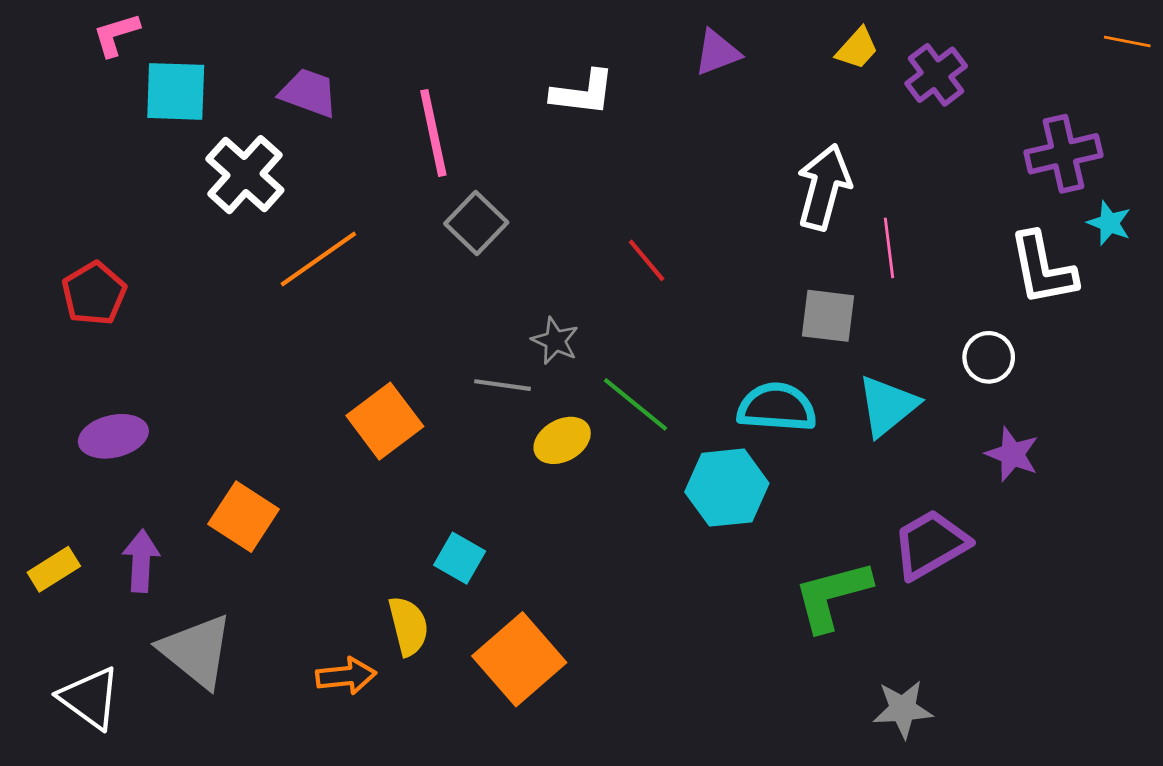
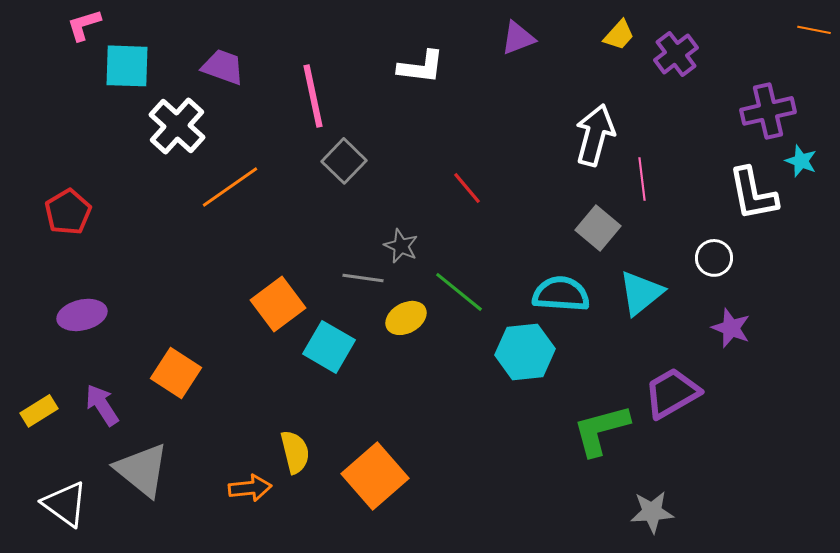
gray square: (828, 316) -> (598, 228), turned 33
cyan square: (460, 558) -> (329, 347), moved, size x1.4
purple arrow: (141, 561) -> (102, 405), turned -36

